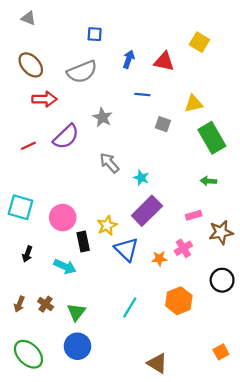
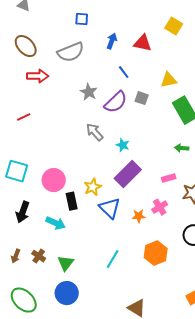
blue line: (142, 95) -> (124, 72), turned 48
purple semicircle: (66, 137) -> (116, 102), moved
black arrow: (27, 254) -> (23, 212), size x1.5

